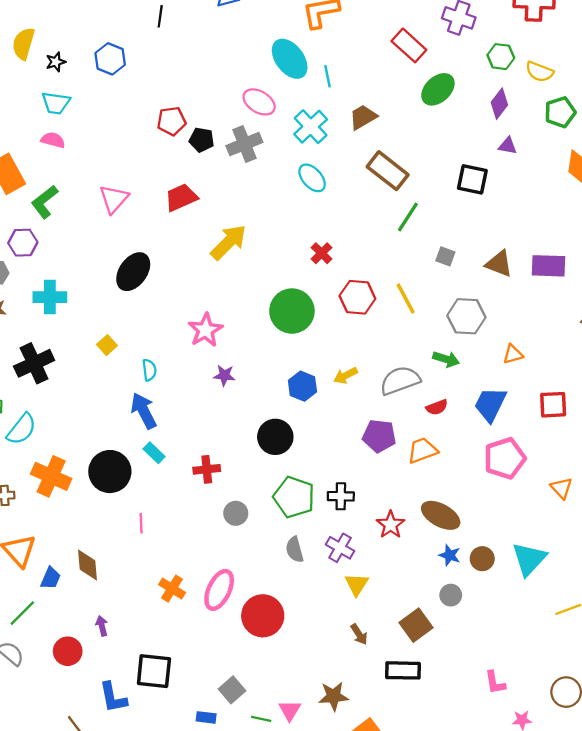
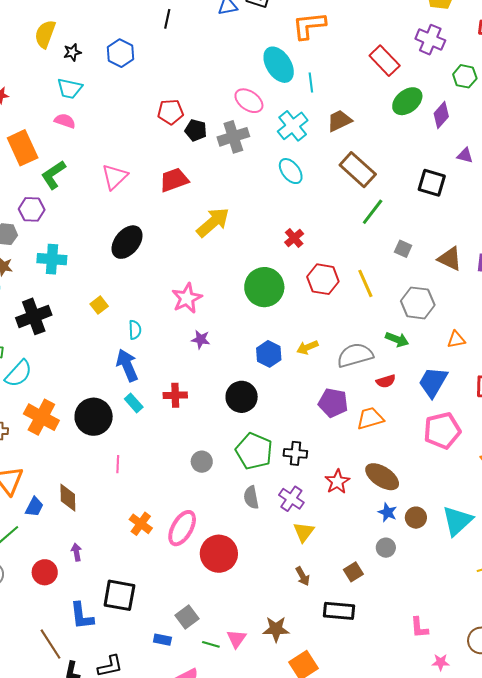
purple diamond: (499, 104) -> (441, 115), moved
red cross: (207, 469) -> (175, 395), moved
brown square: (416, 625) -> (353, 572), size x0.7

